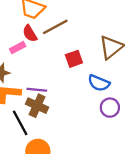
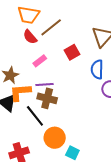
pink rectangle: (18, 48) -> (40, 61), moved
blue semicircle: (99, 83) -> (97, 69), turned 78

